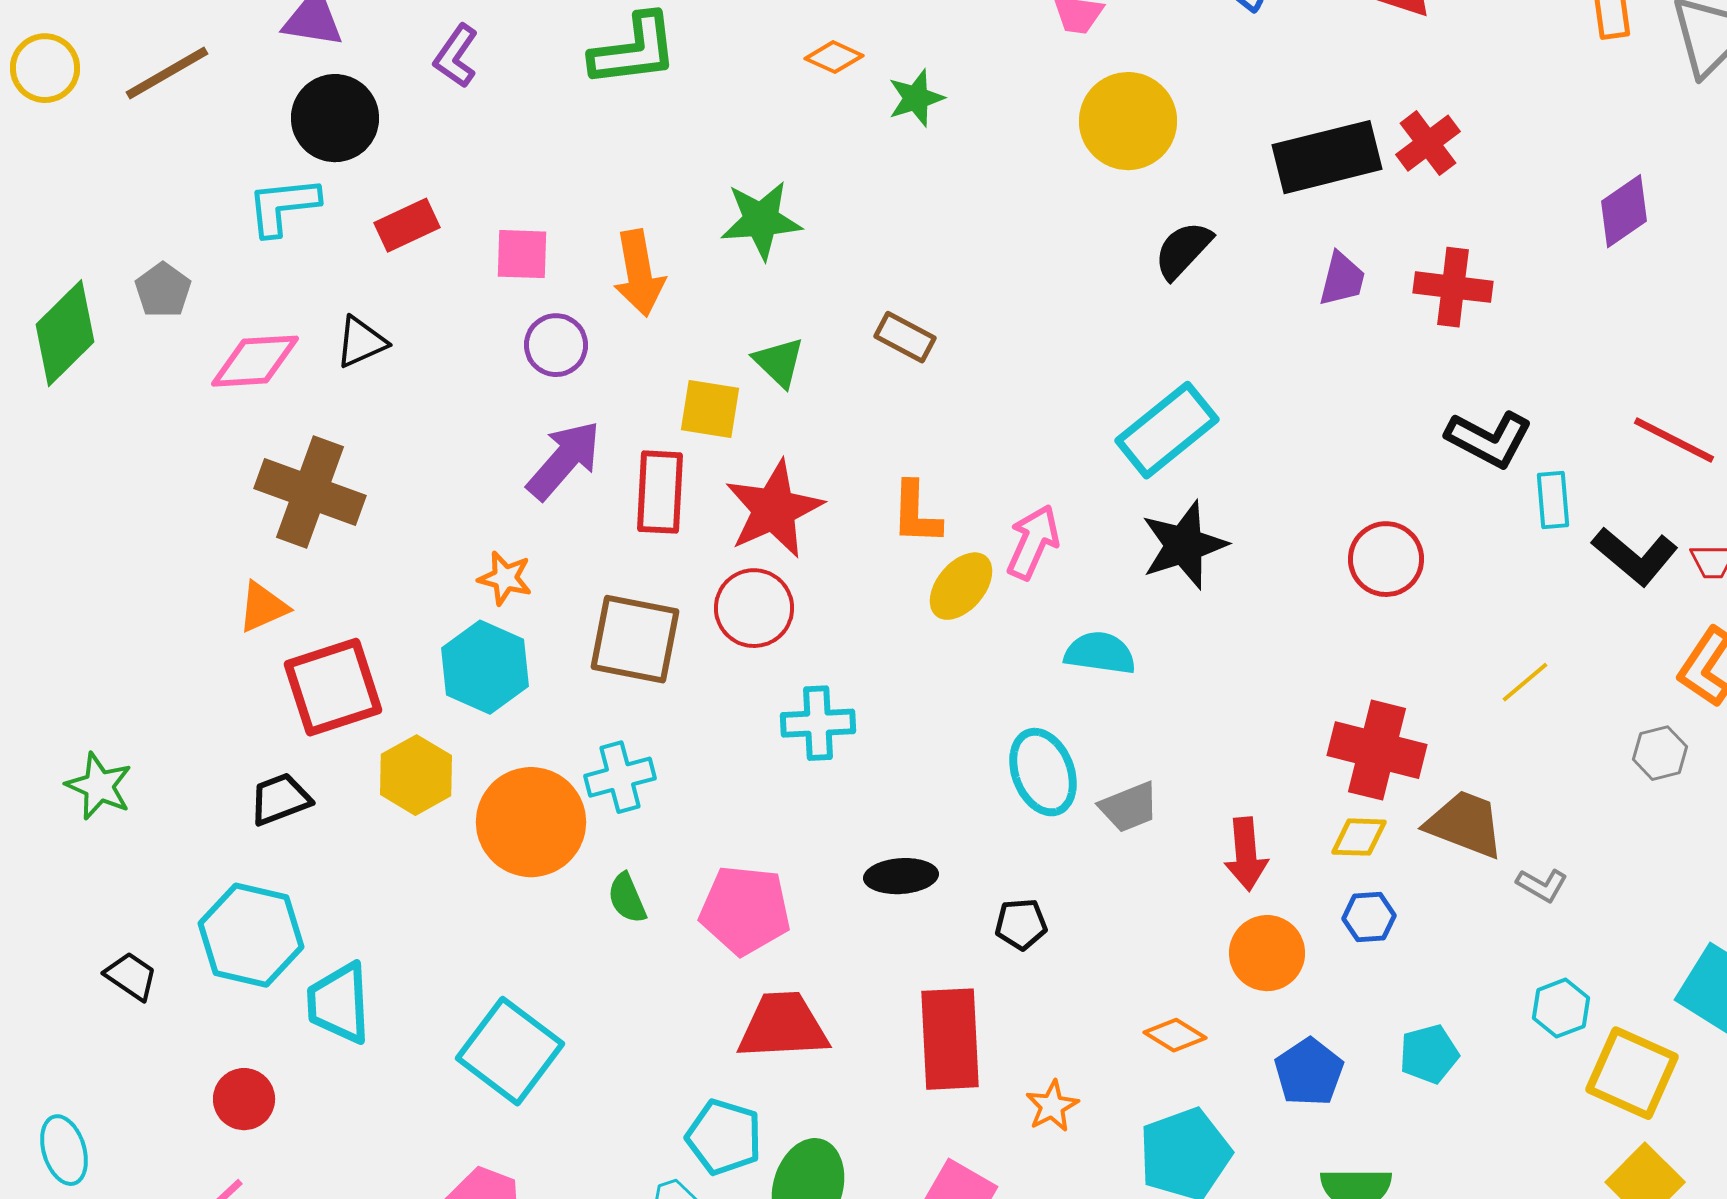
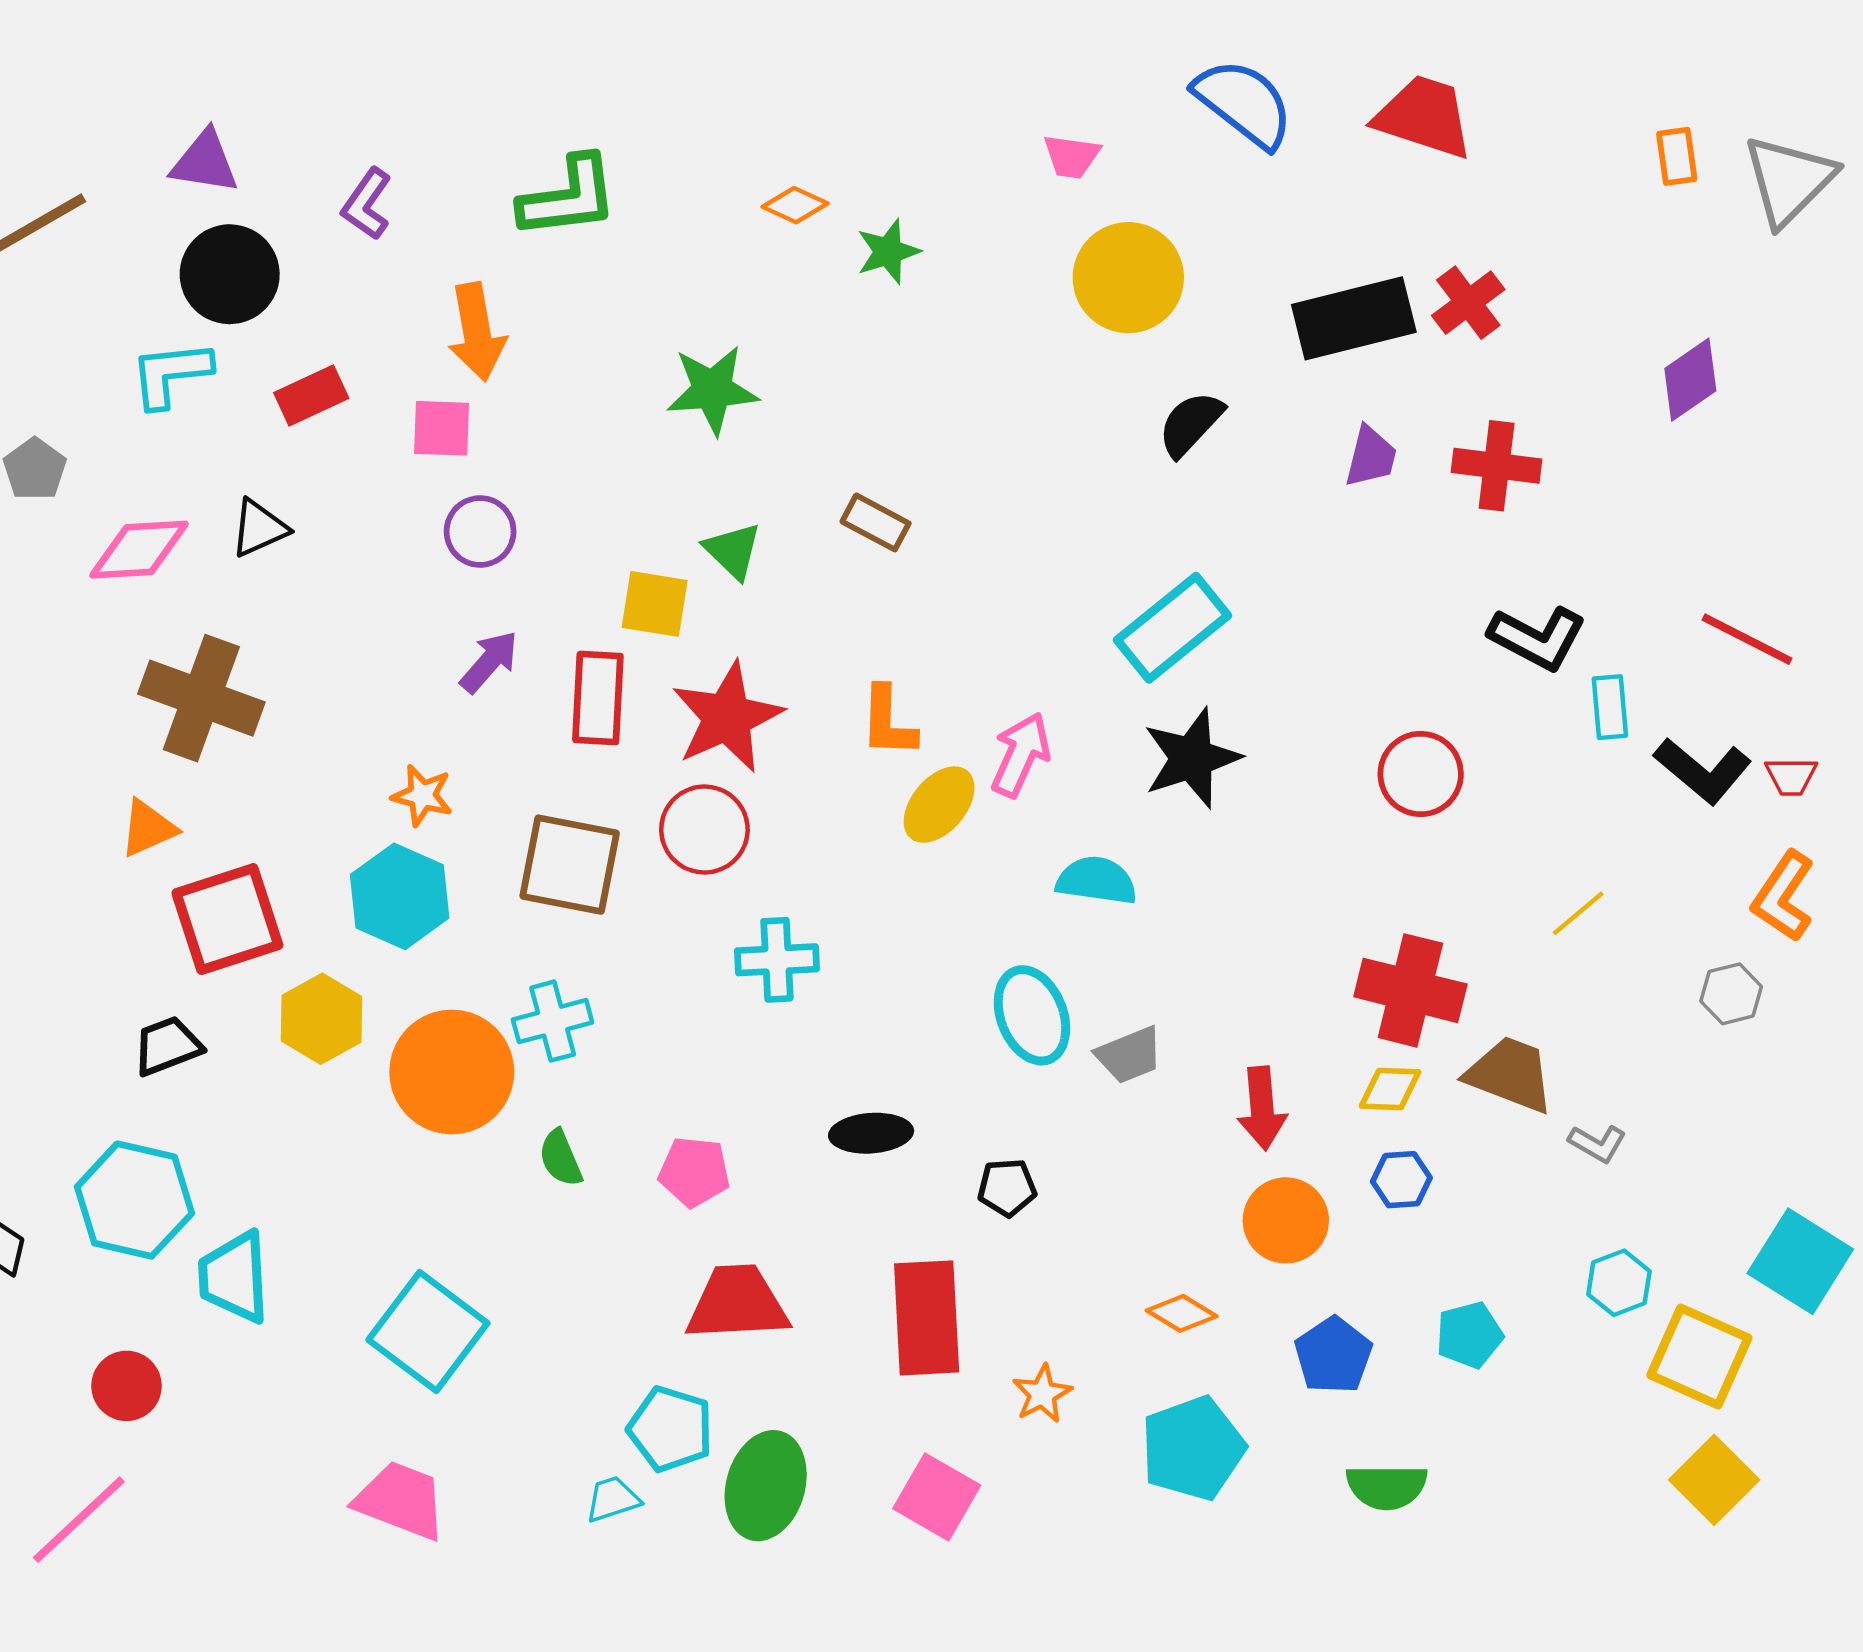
orange arrow: (639, 273) -> (477, 332), moved
purple arrow: (564, 460) -> (489, 662), size x0.7
pink pentagon: (745, 910) -> (694, 1172), size x0.7

